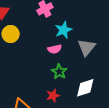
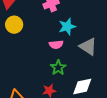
gray triangle: (87, 47) -> (88, 47), turned -42

